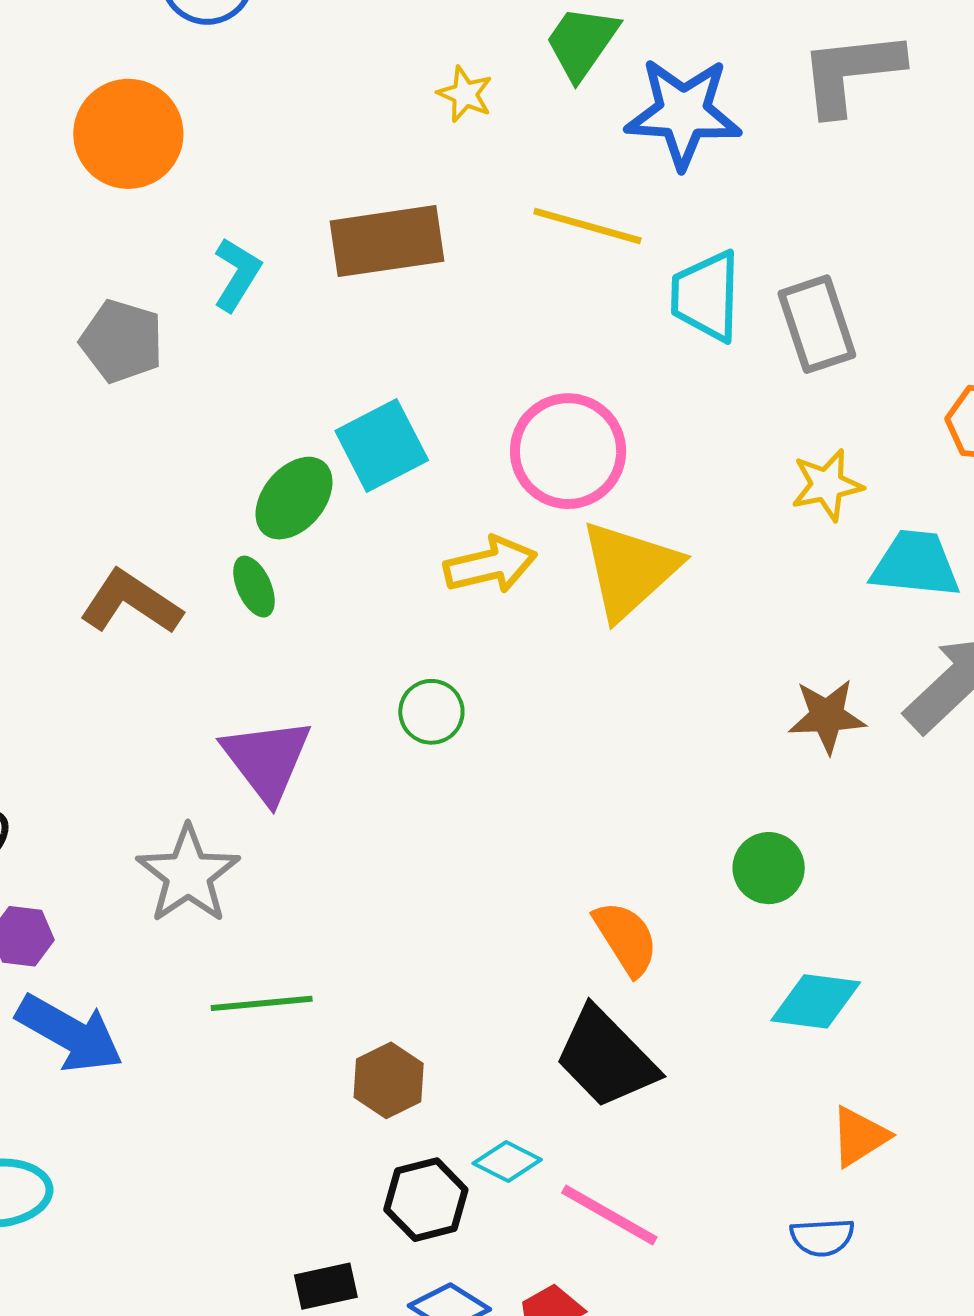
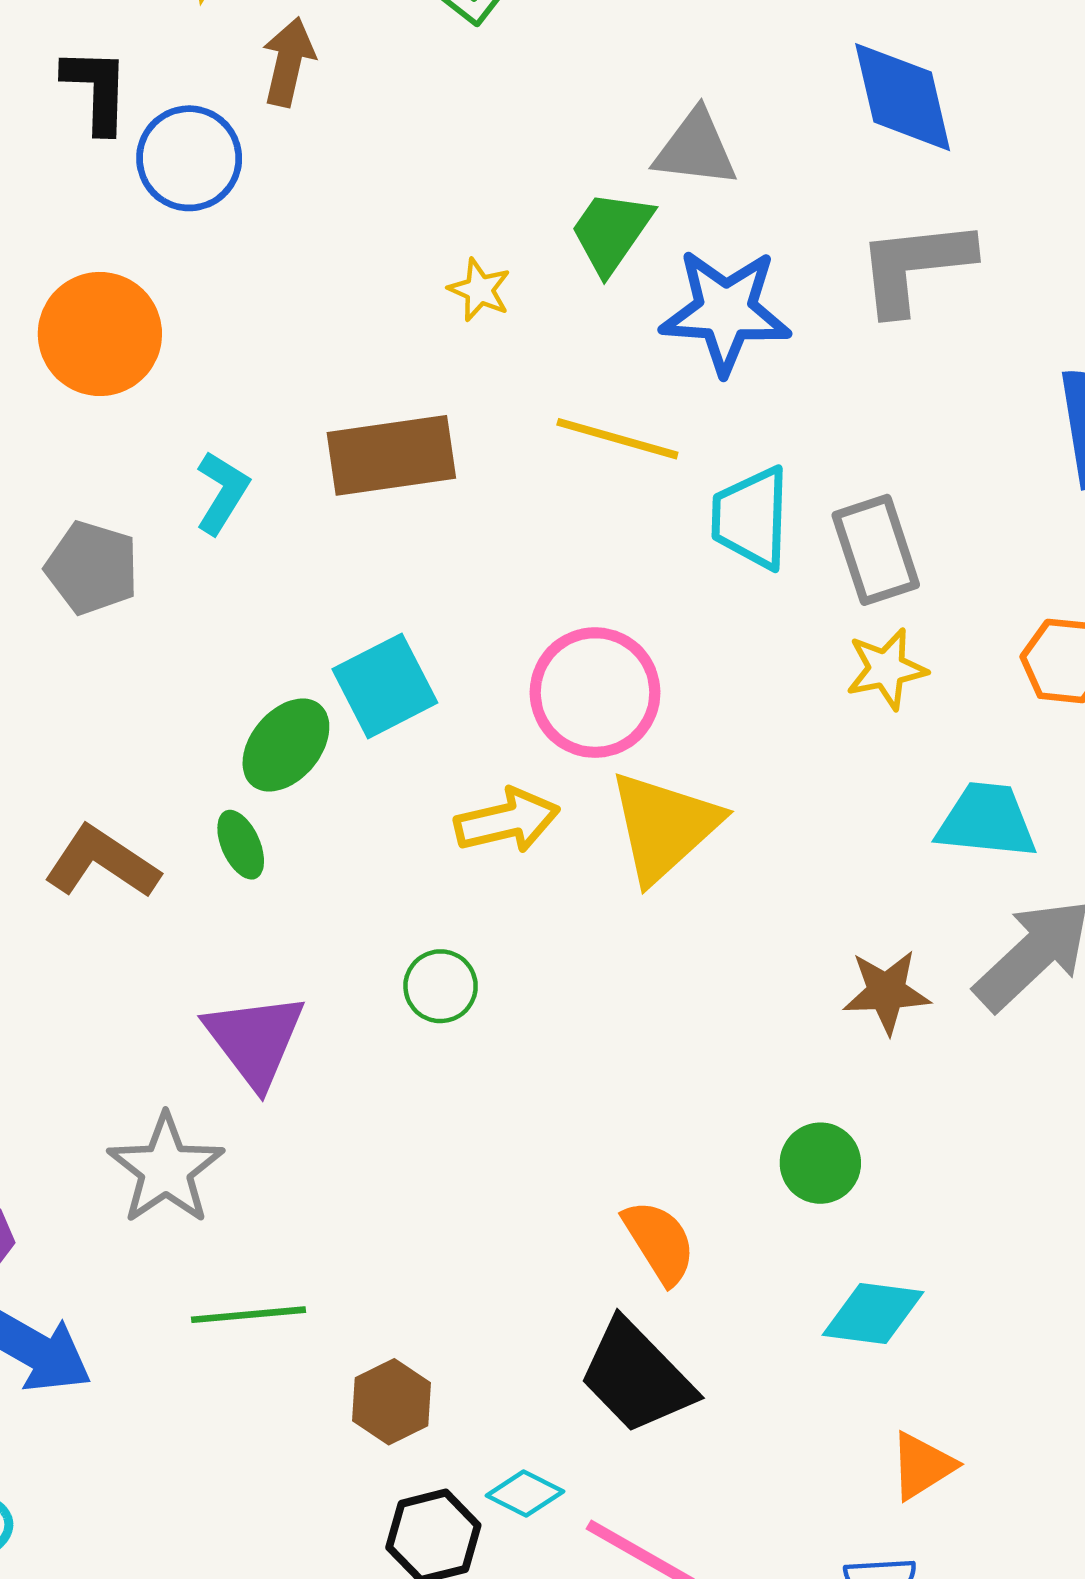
yellow star: (827, 485) -> (886, 669), moved

